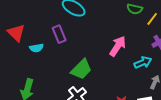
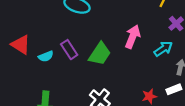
purple rectangle: (59, 34) -> (69, 50), moved
green trapezoid: (81, 69) -> (100, 54), moved

